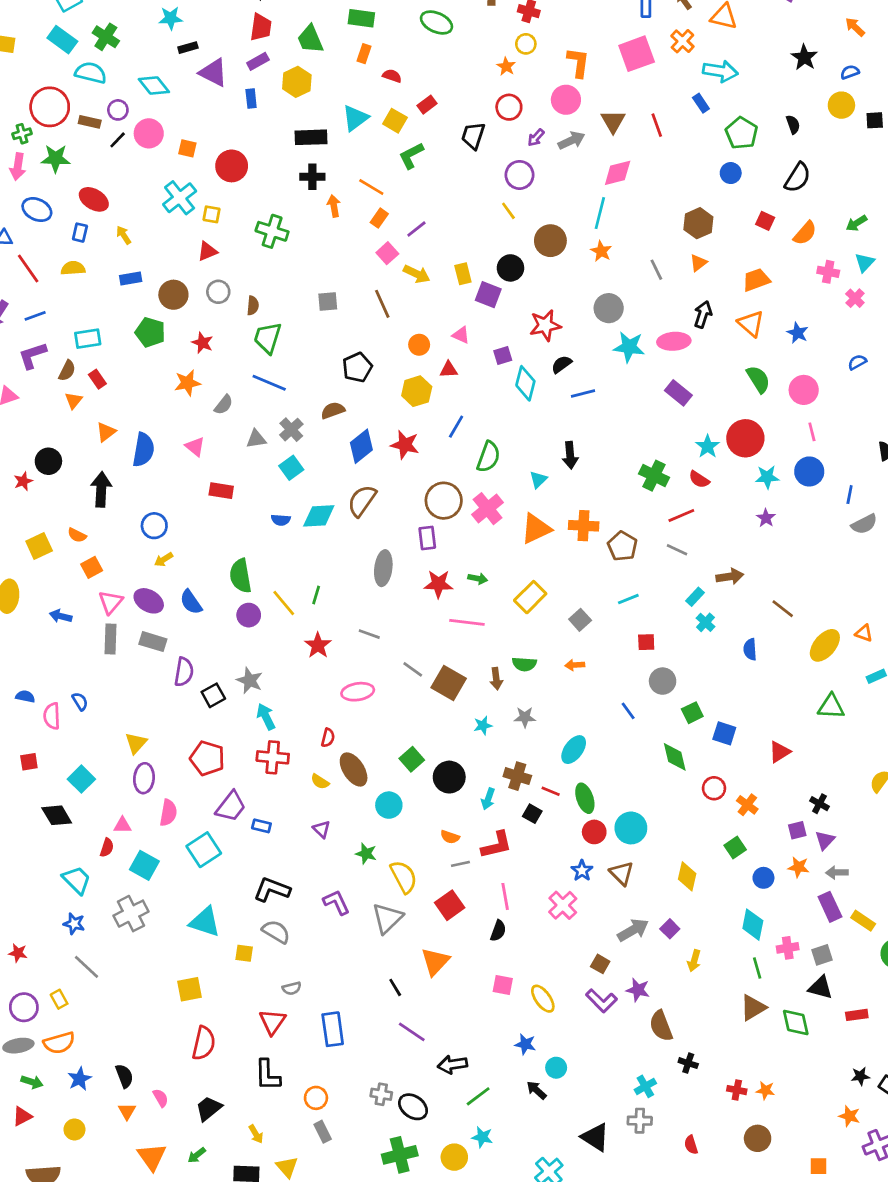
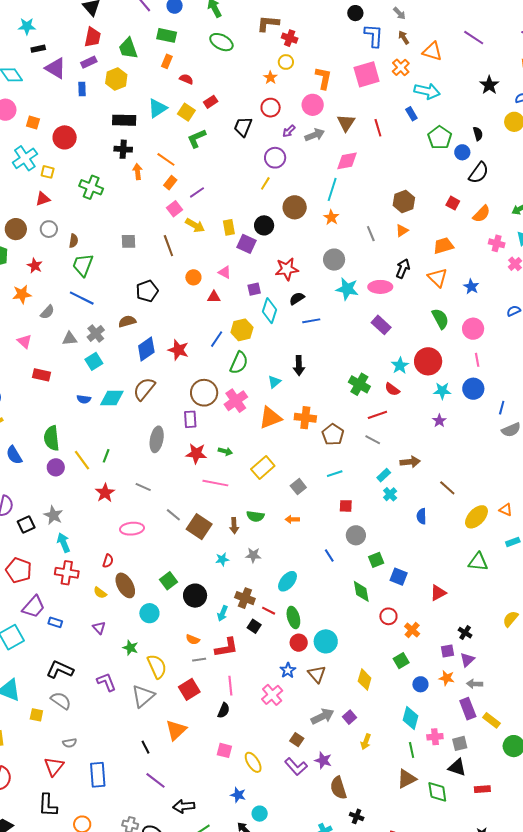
blue circle: (731, 173) -> (462, 152), moved
yellow line: (508, 211) -> (265, 183), turned 64
yellow hexagon: (417, 391) -> (242, 330), moved

